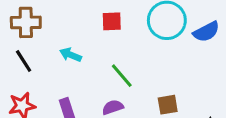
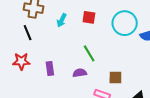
cyan arrow: (71, 55) -> (62, 20), moved, turned -96

